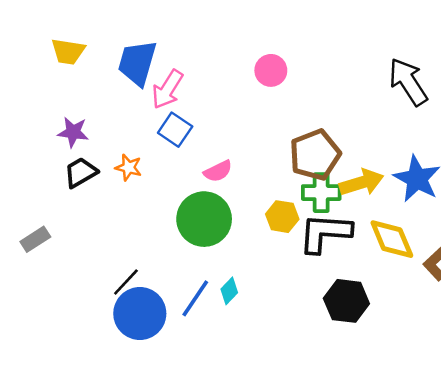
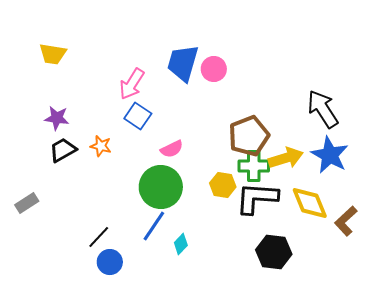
blue trapezoid: (137, 63) -> (183, 63), moved
black arrow: (408, 82) -> (323, 109), moved
blue line: (195, 298) -> (154, 226), moved
blue circle: (140, 314) -> (110, 262), size x0.6

